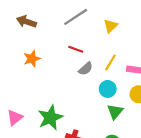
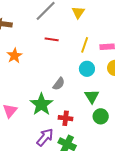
gray semicircle: (86, 69) -> (59, 84), moved
green triangle: (115, 112) -> (92, 96), moved

